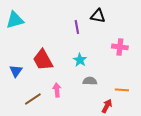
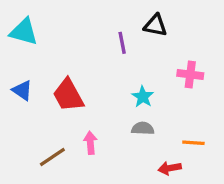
cyan triangle: (15, 20) -> (24, 32), turned 30
cyan star: (80, 60) -> (143, 97), moved
blue triangle: (16, 71) -> (22, 90), moved, turned -32
red arrow: (107, 106) -> (170, 168), turned -128

